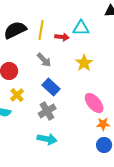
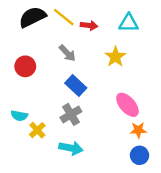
cyan triangle: (81, 28) -> (129, 23), moved
yellow line: (41, 30) -> (64, 17), turned -60
yellow cross: (17, 95) -> (37, 130), moved

